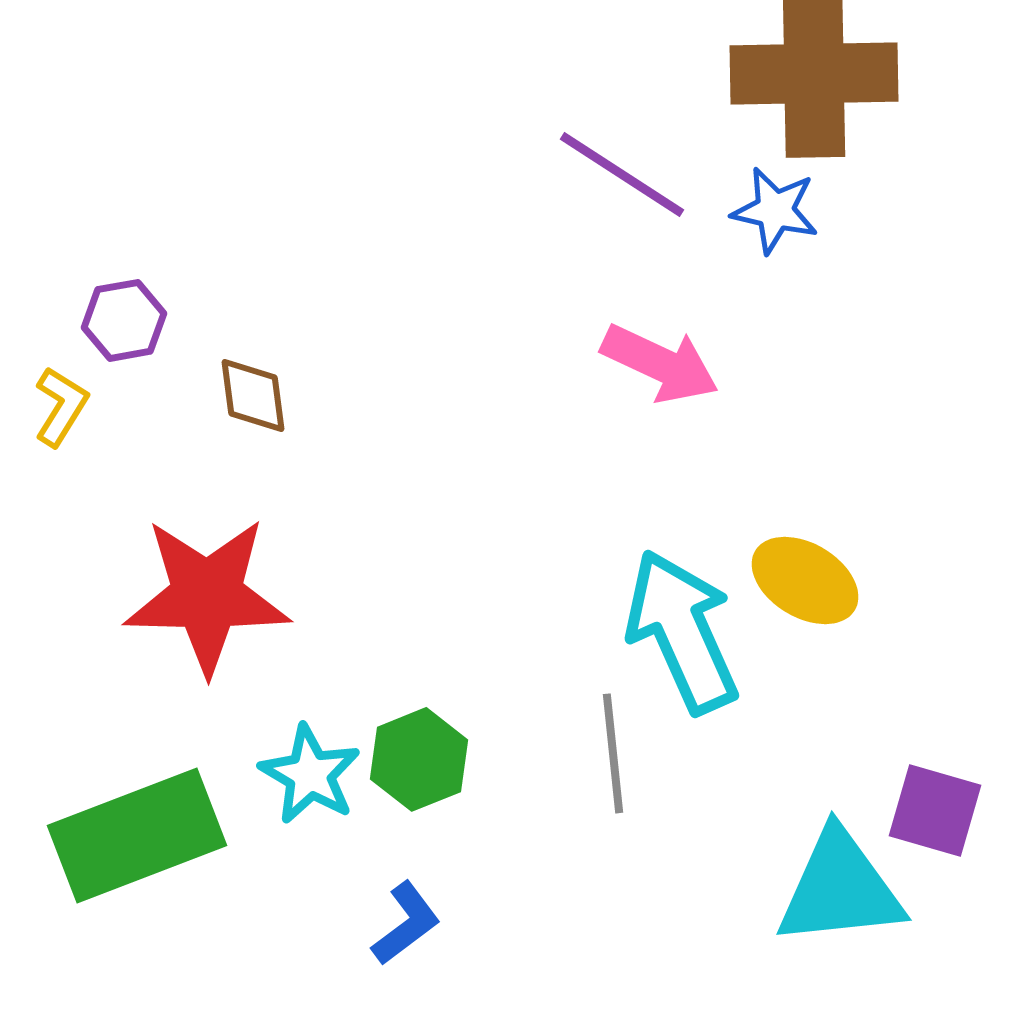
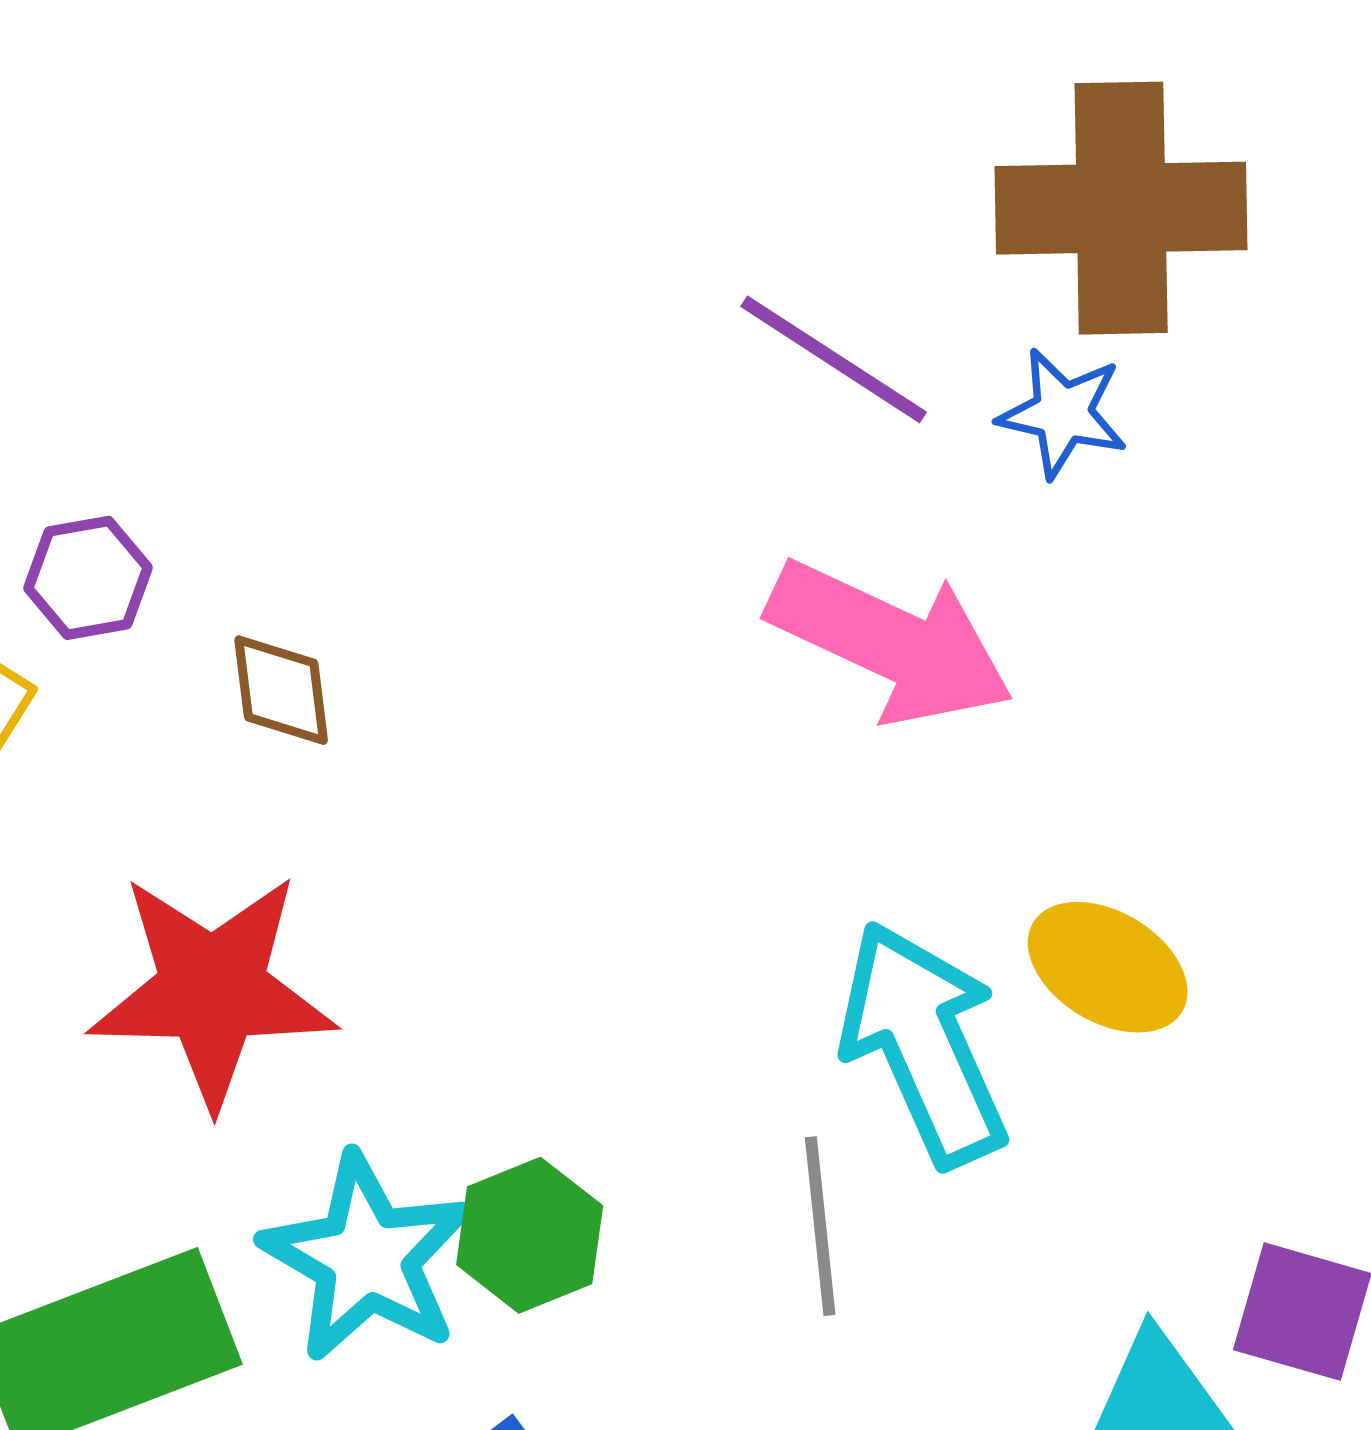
pink arrow: (660, 363) -> (890, 642), size x1.4
cyan star: (310, 774) -> (366, 1258), size x1.4

